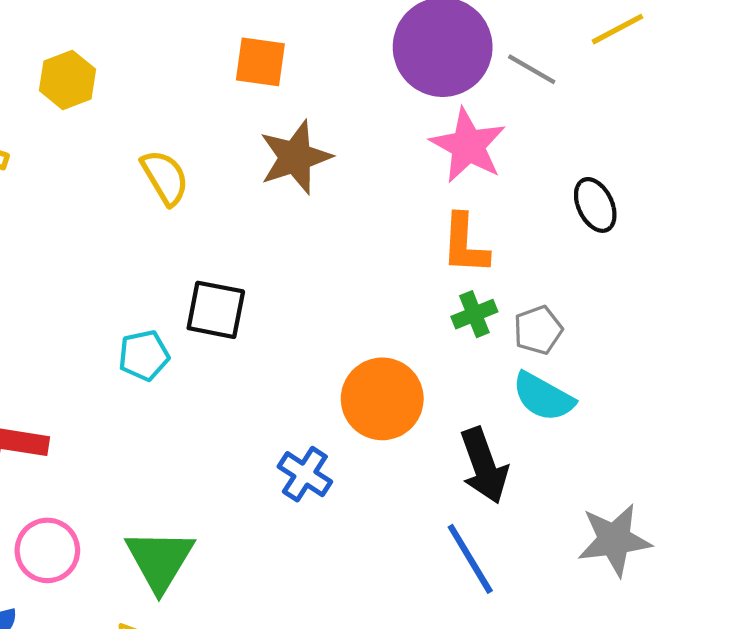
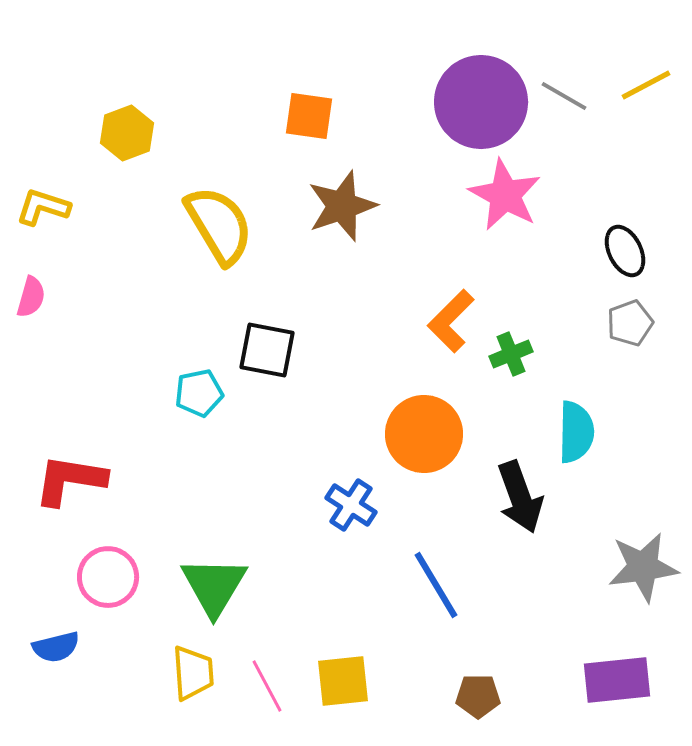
gray line: (532, 69) -> (564, 96), moved
yellow semicircle: (165, 177) -> (219, 225), size x1.5
orange L-shape: (465, 244) -> (451, 321), moved, turned 42
gray pentagon: (538, 330) -> (630, 323), moved
cyan semicircle: (543, 397) -> (576, 432), turned -118
blue line: (470, 559) -> (436, 585), moved

